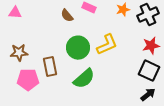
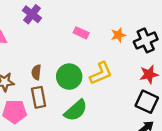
brown semicircle: (67, 16) -> (36, 72), moved, turned 48

